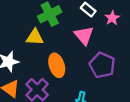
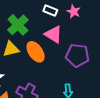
orange ellipse: (57, 65) -> (36, 52), moved

